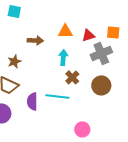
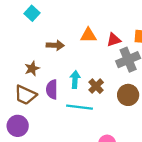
cyan square: (14, 11) -> (32, 13), turned 32
cyan arrow: (63, 57) -> (75, 79), moved
purple semicircle: (32, 101) -> (52, 89), moved

